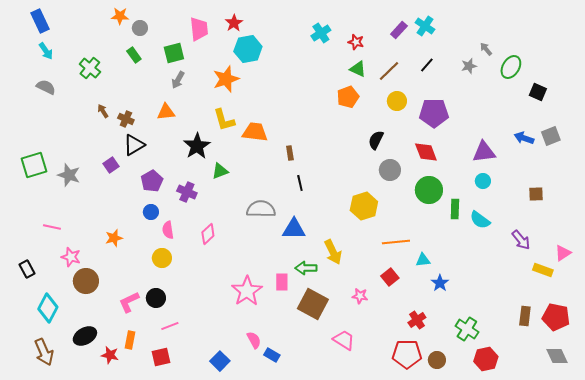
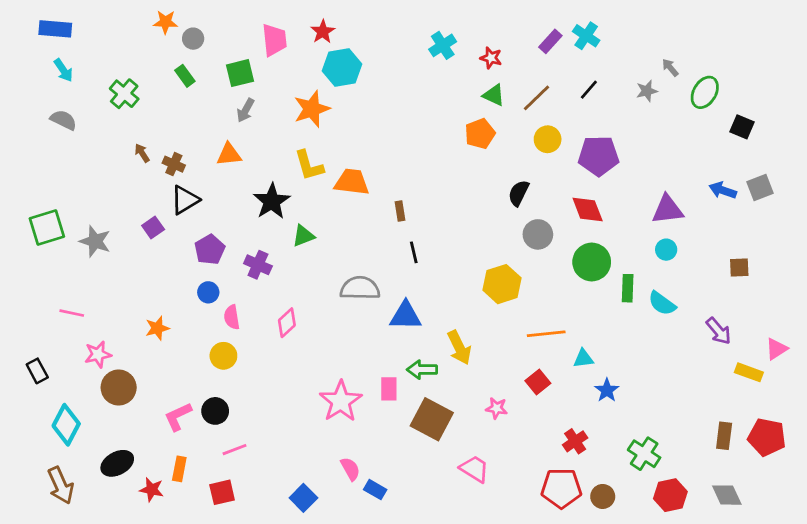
blue rectangle: (40, 21) -> (55, 29), turned -60
pink star: (71, 257) -> (98, 354), turned -30
gray diamond: (557, 356) -> (727, 495), moved

